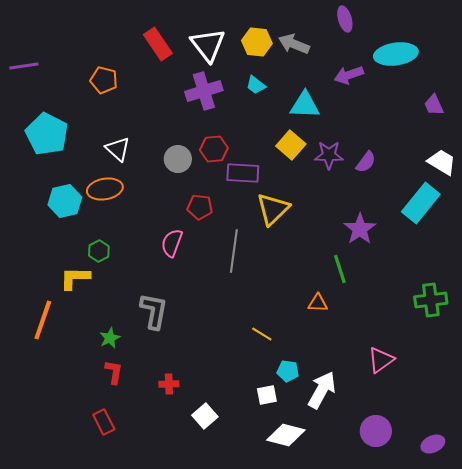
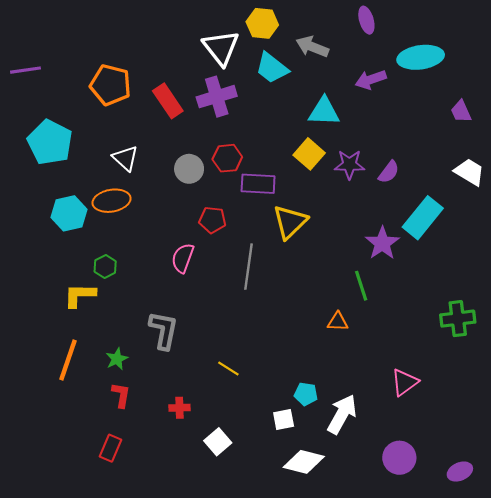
yellow hexagon: (257, 42) -> (262, 23), moved
red rectangle: (158, 44) -> (168, 101), moved
orange pentagon: (104, 80) -> (110, 85), size x1.4
cyan trapezoid: (256, 85) -> (272, 68), moved, size x1.6
cyan rectangle: (421, 203) -> (423, 218), moved
orange line: (43, 320) -> (68, 360), moved
yellow line: (262, 334) -> (228, 368), moved
red rectangle: (104, 422) -> (110, 448), turned 50

